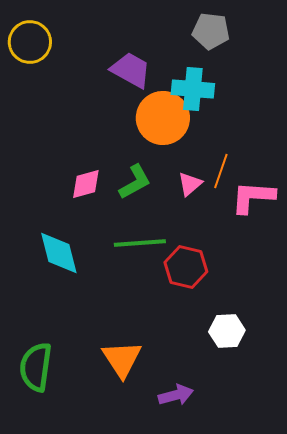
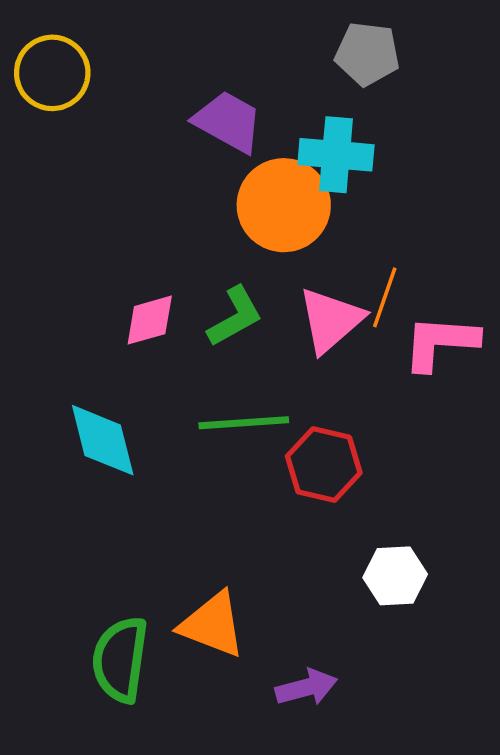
pink triangle: (190, 184) -> (331, 320), size x1.6
orange triangle: (122, 359) -> (212, 625), turned -36
green semicircle: (36, 367) -> (120, 659), moved

